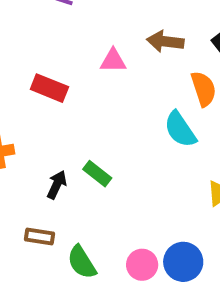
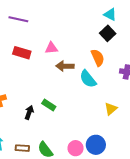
brown arrow: (165, 41) -> (65, 66), moved
red rectangle: (49, 88) -> (22, 53), moved
brown rectangle: (39, 236) -> (22, 148), moved

